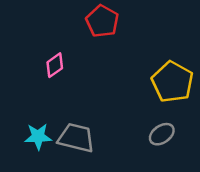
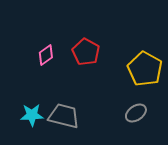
red pentagon: (102, 21) -> (86, 52), moved

